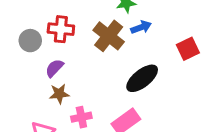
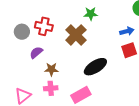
blue arrow: (141, 27) -> (127, 31), moved
brown star: (59, 94) -> (51, 69), moved

